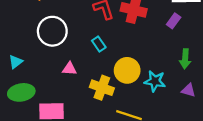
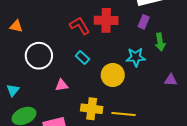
green arrow: (185, 59) -> (160, 42), moved
cyan star: (155, 81) -> (136, 57), moved
yellow cross: (102, 88) -> (92, 109), moved

